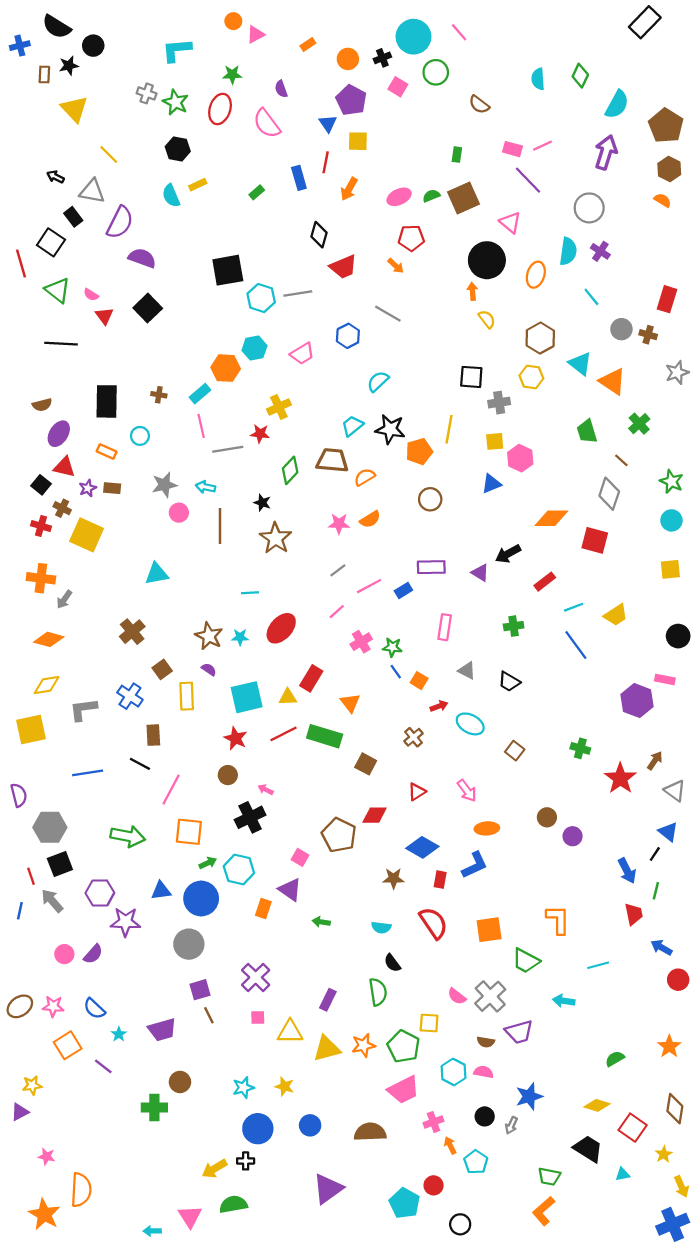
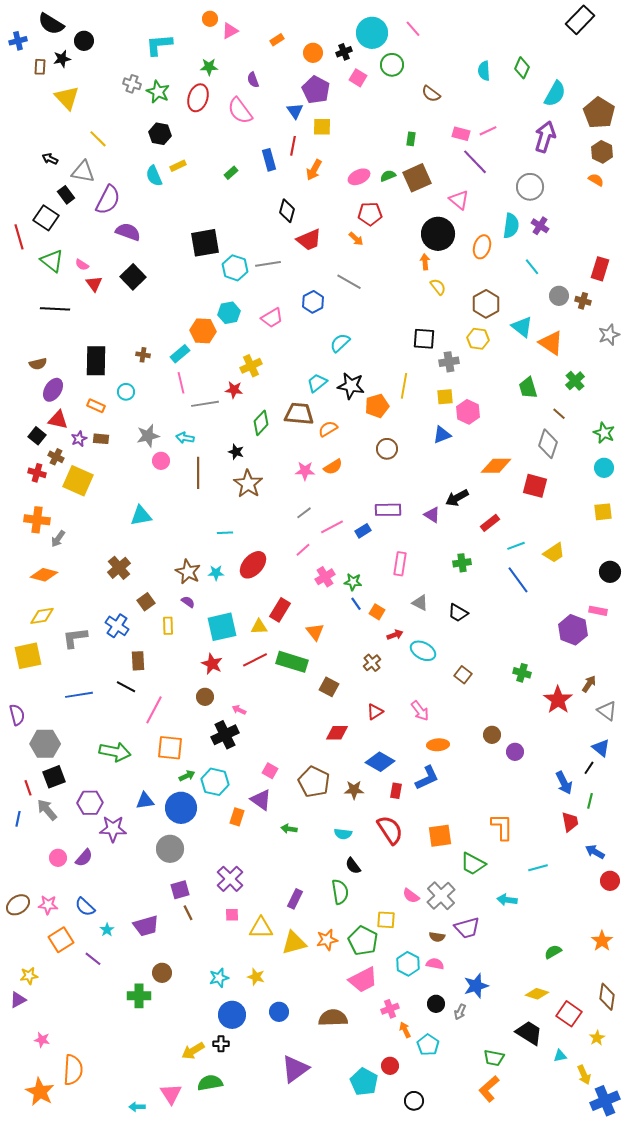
yellow rectangle: (187, 696) -> (168, 626), size x0.7
brown pentagon: (339, 835) -> (314, 782), moved
yellow arrow: (681, 1187) -> (584, 1075), moved

